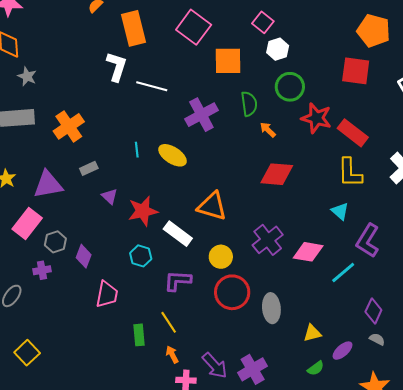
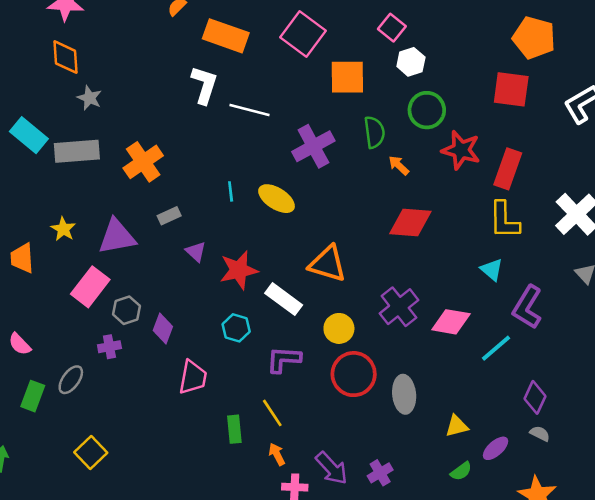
orange rectangle: (133, 28) -> (226, 36), turned -56
red rectangle: (353, 133) -> (508, 169), turned 72
purple cross: (253, 369) -> (380, 473), size x0.7

